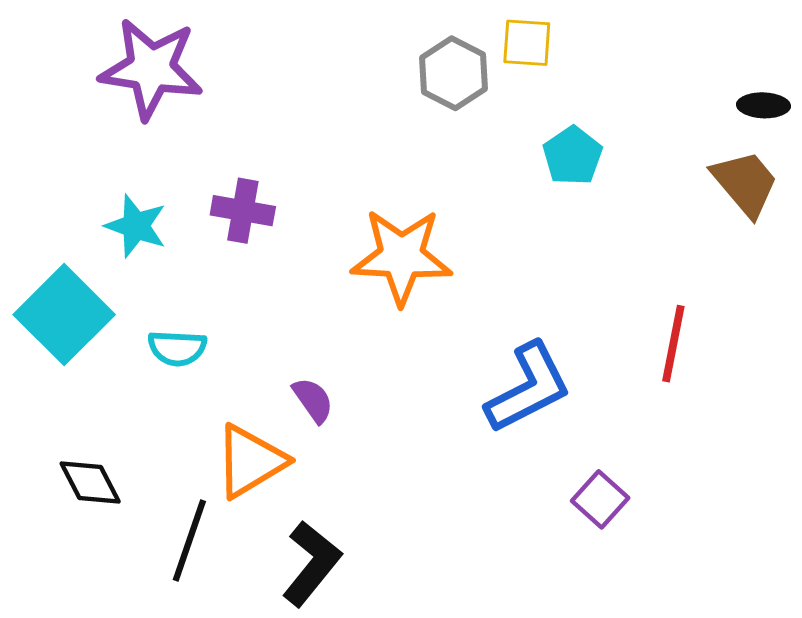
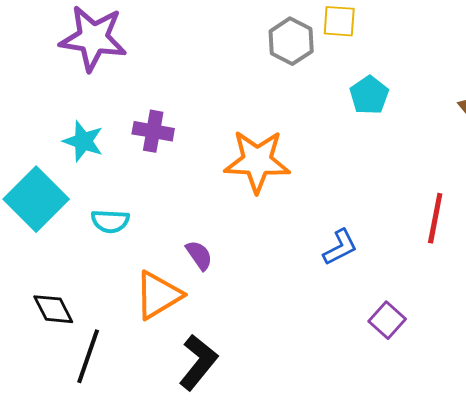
blue L-shape: (528, 388) -> (340, 247), size x0.6
black line: (189, 541) -> (88, 356), moved

